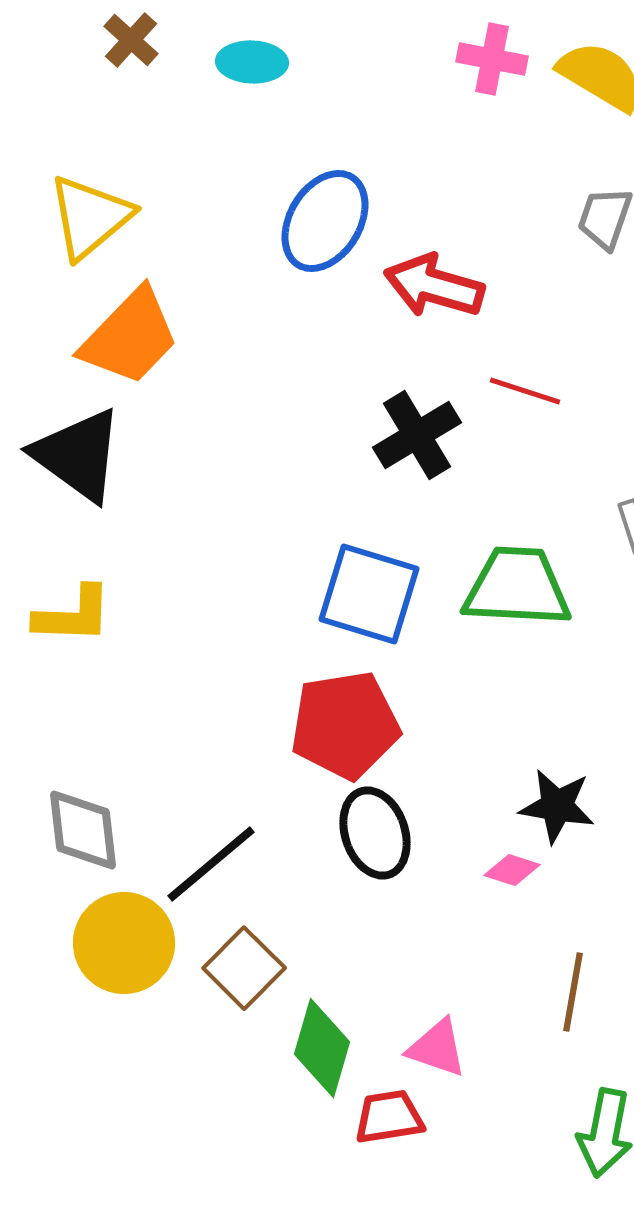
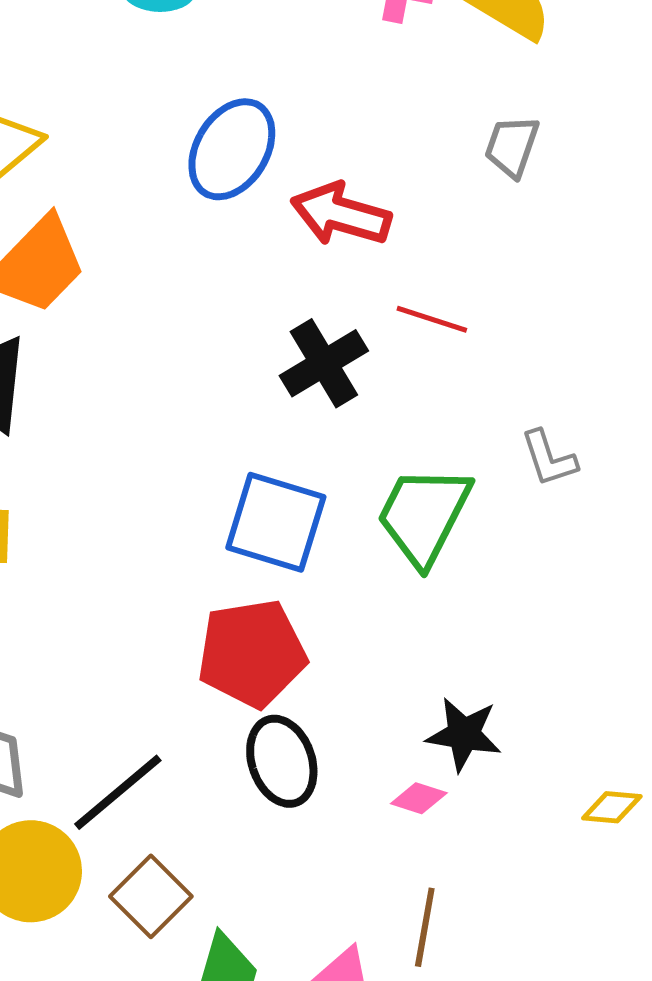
green trapezoid: (517, 587) -> (424, 515), turned -66
brown line: (573, 992) -> (425, 927), moved

